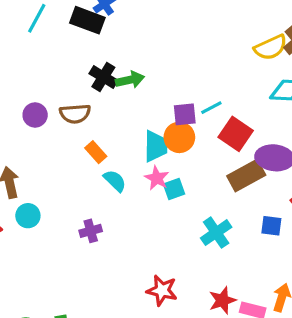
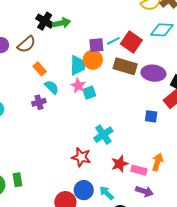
brown semicircle: (75, 114) -> (26, 44), turned -36
red square: (236, 134) -> (131, 42), moved
brown rectangle: (246, 175) -> (125, 66), moved, turned 45
purple cross: (91, 231) -> (39, 102), moved
cyan cross: (216, 233) -> (103, 135), moved

